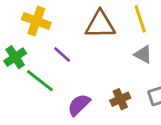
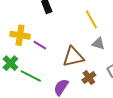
brown triangle: (100, 25) -> (73, 57), moved
purple line: (62, 55) -> (40, 45), moved

